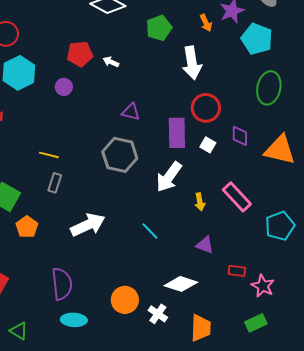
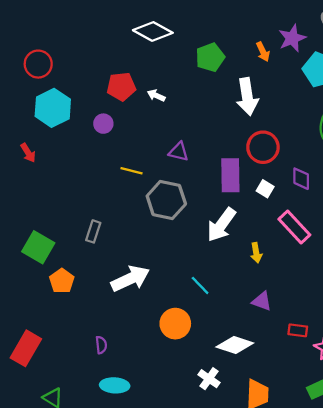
yellow line: (49, 155) -> (131, 171), moved
pink rectangle: (237, 197) -> (294, 227), moved
purple semicircle: (62, 284) -> (101, 345), size x0.5
orange circle: (125, 300) -> (175, 324), moved

